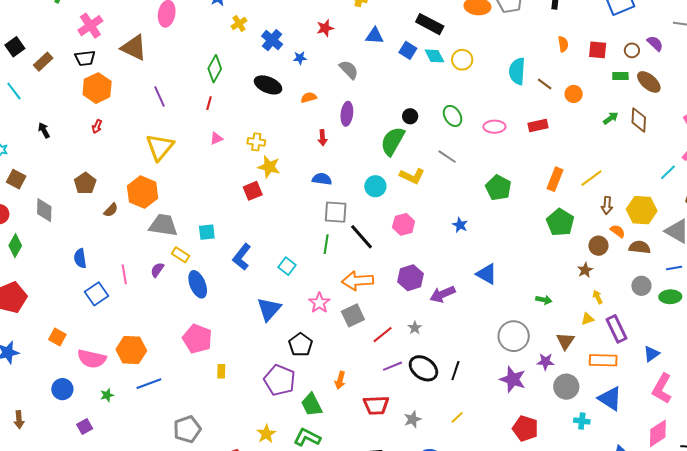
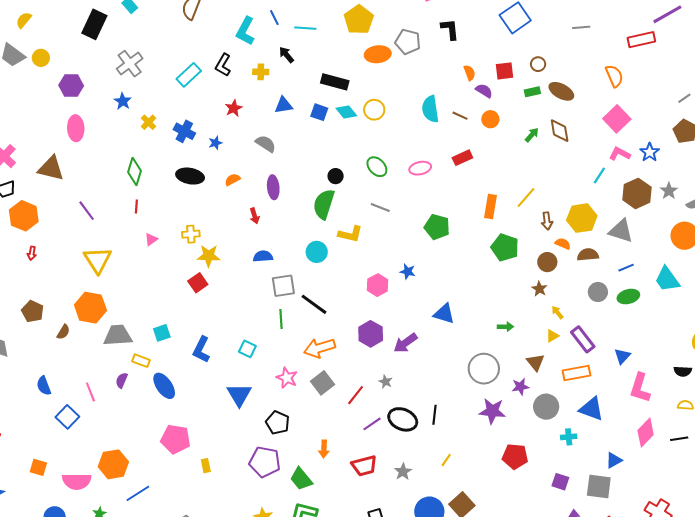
purple semicircle: (655, 43) -> (484, 91), moved
pink hexagon: (404, 224) -> (378, 285), moved

